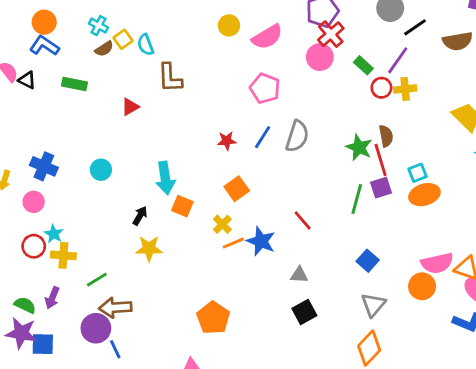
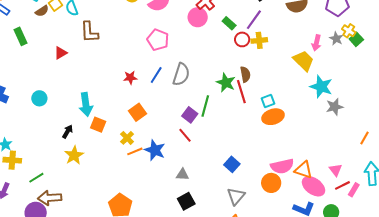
green rectangle: (75, 84) -> (20, 36), turned 54
purple square: (381, 188) -> (190, 115), moved, turned -35
green line: (357, 199) -> (205, 106), moved
yellow star: (149, 248) -> (74, 155), turned -30

